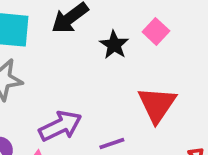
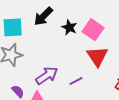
pink square: (156, 31) -> (93, 30), moved, size x1.5

